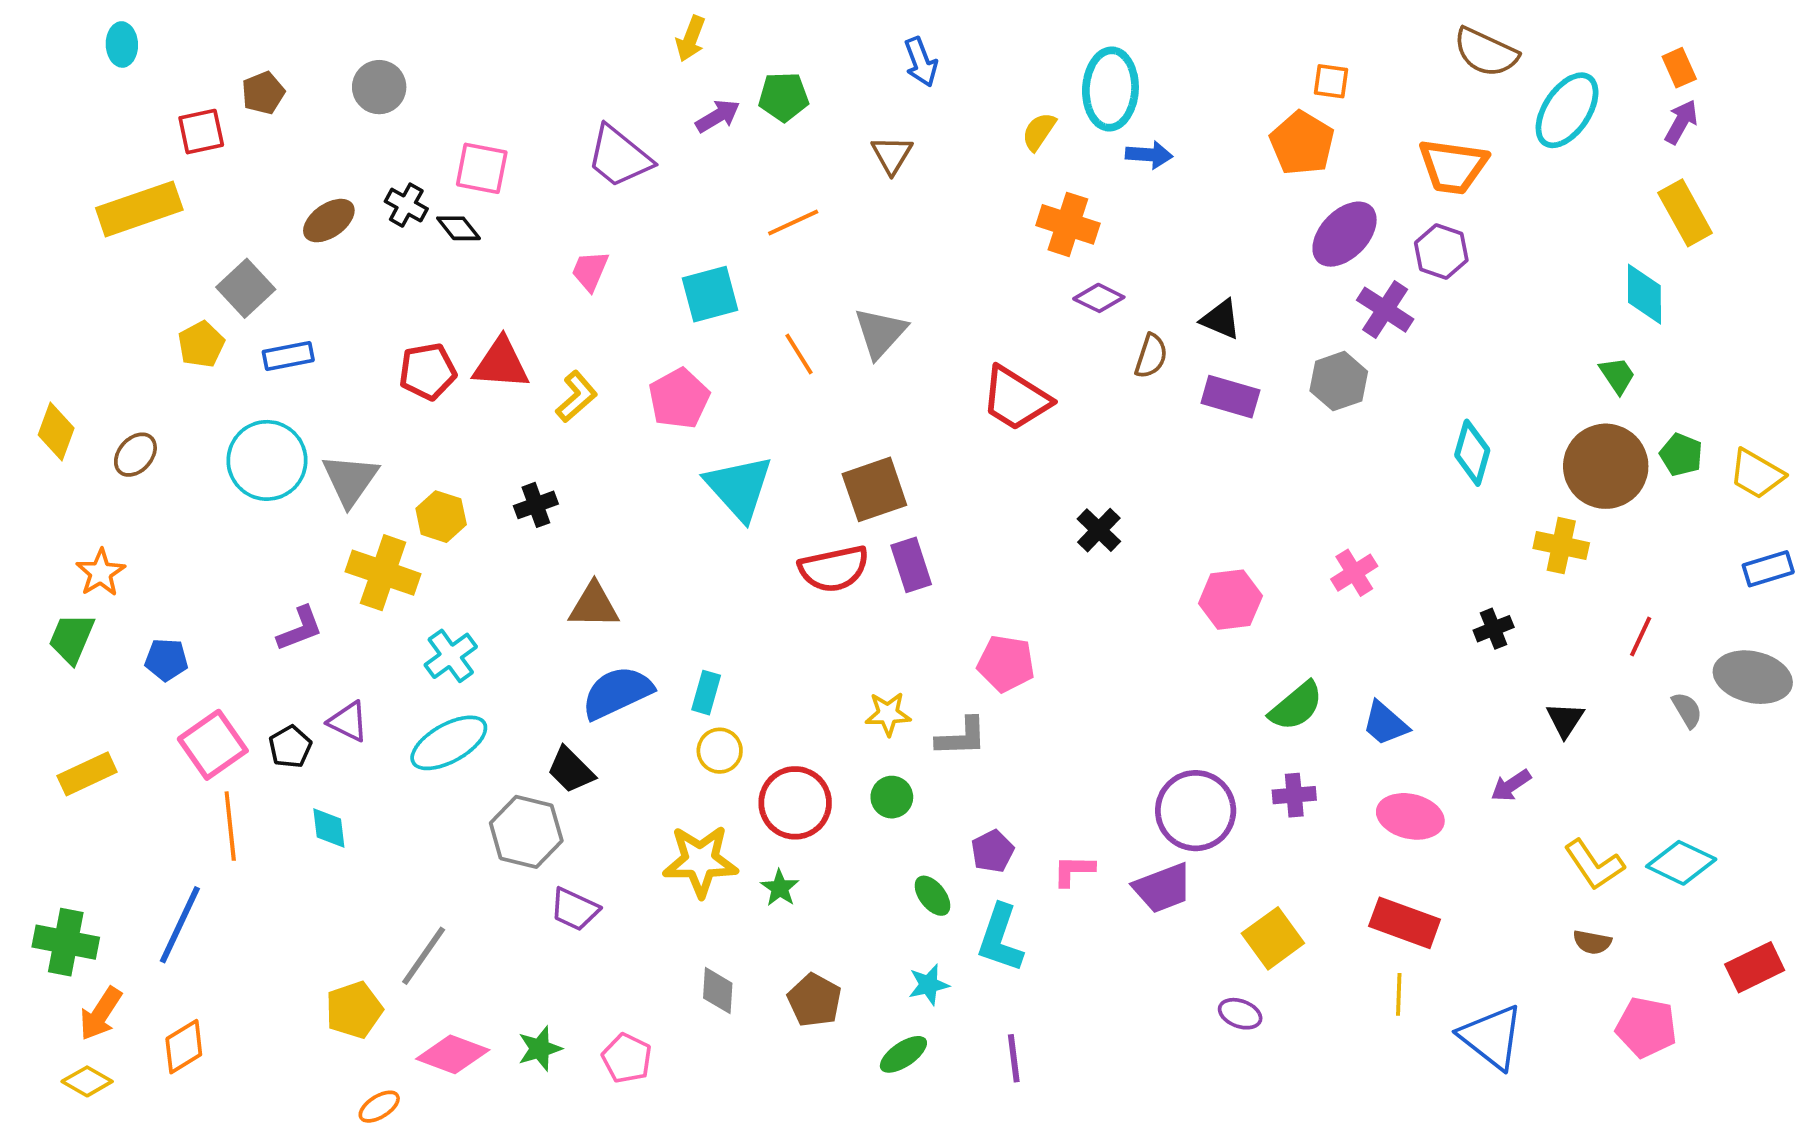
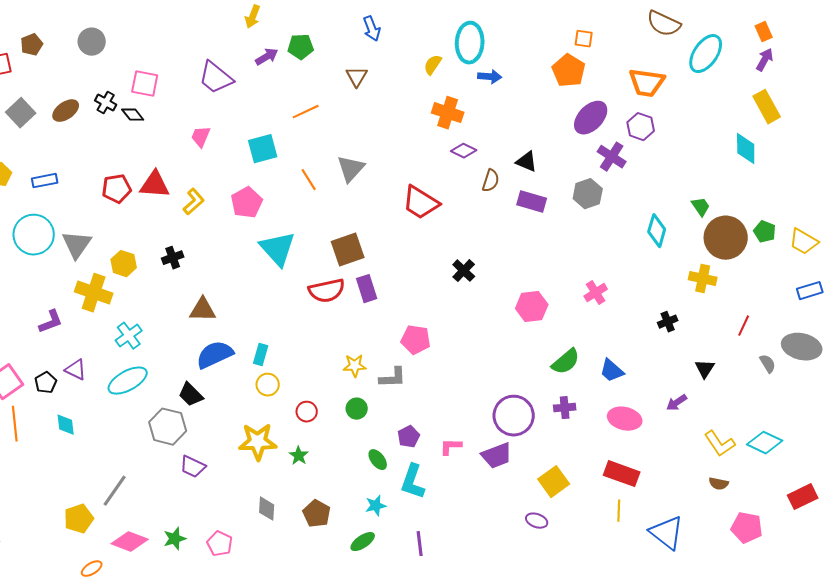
gray square: (246, 288) -> (21, 113), moved
green trapezoid: (1617, 375) -> (701, 207), moved
red circle: (795, 803) -> (307, 412), size x0.6

